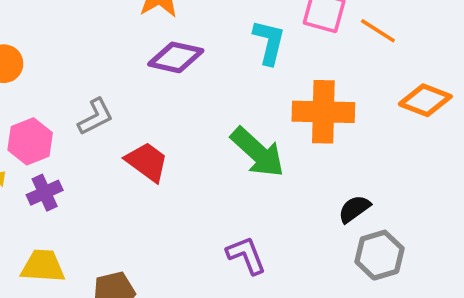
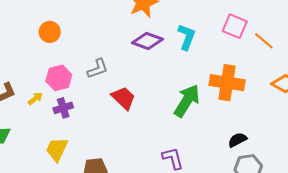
cyan L-shape: (269, 42) -> (187, 37), moved
green arrow: (258, 152) -> (187, 101), turned -108
yellow trapezoid: (43, 266) -> (57, 149), turned -76

